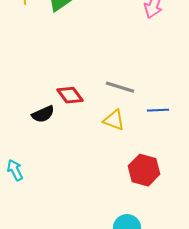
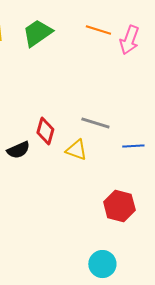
red diamond: (70, 95) -> (45, 131), turned 52
yellow triangle: (114, 120) -> (76, 150), moved

